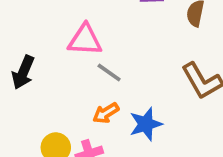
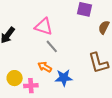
orange arrow: (106, 113) -> (45, 67), turned 48

